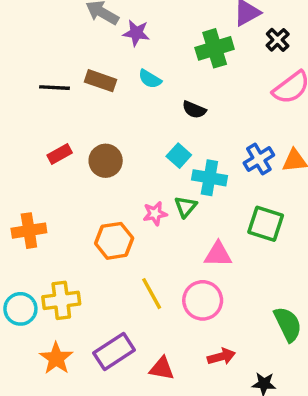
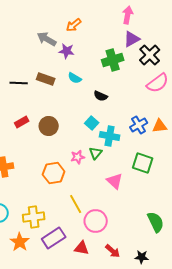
black cross: (278, 40) -> (150, 55), size x1.5
pink triangle: (218, 254) -> (115, 181), turned 42
yellow cross: (61, 300) -> (34, 217), moved
pink circle: (203, 300) -> (96, 221), moved
red arrow: (221, 357) -> (113, 251), moved, turned 56

